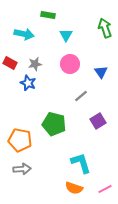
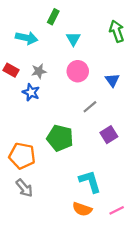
green rectangle: (48, 15) -> (53, 17), turned -72
gray arrow: (22, 169) -> (24, 188), turned 54

